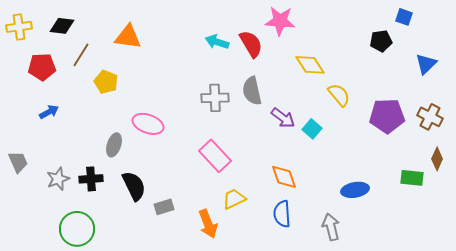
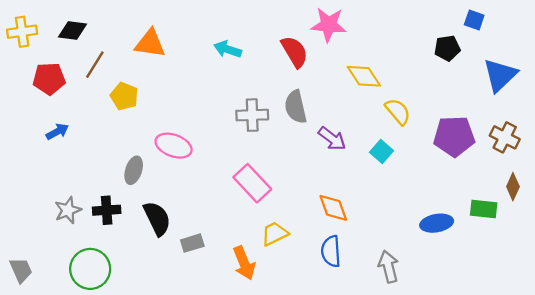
cyan arrow: (217, 42) -> (228, 49), moved
blue triangle: (426, 64) -> (500, 75), size x1.4
cyan square: (312, 129) -> (381, 151), moved
gray trapezoid: (18, 162) -> (21, 270), moved
blue ellipse: (355, 190) -> (437, 223), moved

